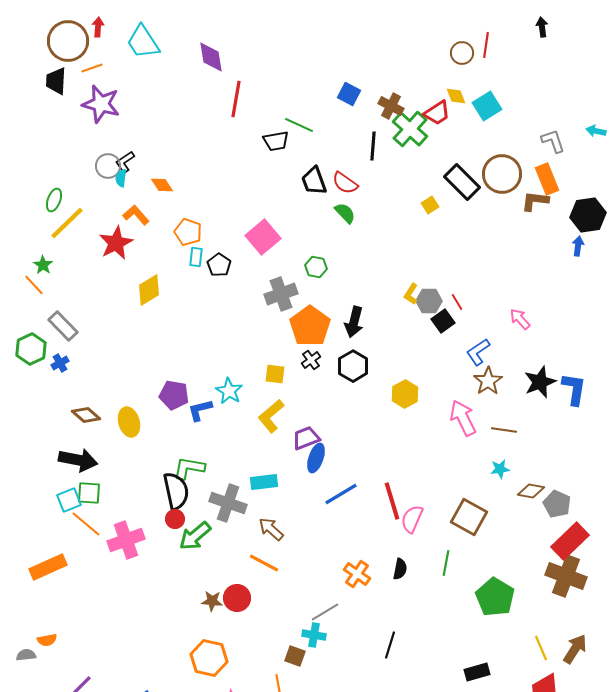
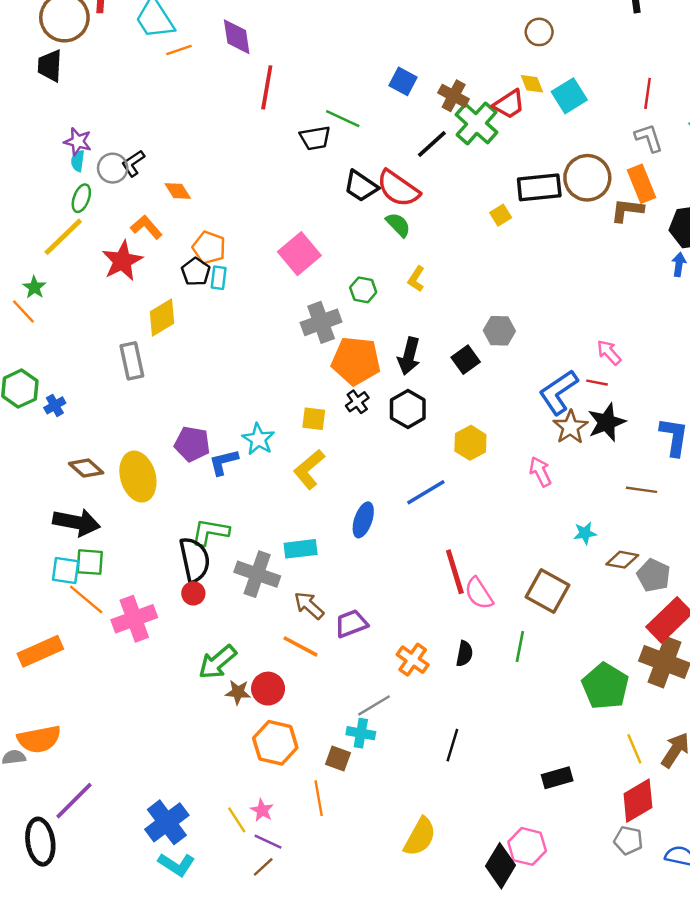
red line: (486, 45) -> (648, 93), moved
orange line: (92, 68) -> (179, 50), moved
purple star: (101, 104) -> (78, 142), moved, size x0.6
black line: (373, 146) -> (432, 144), turned 44
cyan semicircle: (121, 178) -> (78, 161), moved
black trapezoid: (314, 181) -> (361, 186), turned -36
black rectangle: (462, 182) -> (539, 187), turned -51
red semicircle: (345, 183) -> (398, 189), size x1.4
green ellipse: (54, 200) -> (81, 198), moved
black pentagon: (219, 265) -> (196, 272), moved
yellow L-shape: (411, 294) -> (416, 279), moved
red line: (457, 302) -> (597, 383), moved, turned -48
black square: (443, 321) -> (466, 360), moved
gray rectangle: (63, 326) -> (132, 361), moved, turned 32
orange pentagon: (310, 326) -> (356, 361), turned -30
blue L-shape: (478, 352) -> (558, 392), size x1.4
black star: (540, 382) -> (607, 422), moved
pink arrow: (463, 418) -> (540, 472), size x0.7
yellow ellipse: (129, 422) -> (138, 477), size x1.4
brown line: (504, 430) -> (642, 490), moved
purple trapezoid: (306, 438) -> (351, 624), moved
blue line: (341, 494) -> (426, 492), moved
cyan square: (69, 500) -> (66, 571), turned 30
pink semicircle: (412, 519) -> (479, 593), turned -56
green arrow: (195, 536) -> (217, 662), moved
green pentagon: (495, 597) -> (605, 686), moved
orange semicircle: (47, 640) -> (39, 739), size x1.8
orange hexagon: (209, 658) -> (275, 743), moved

